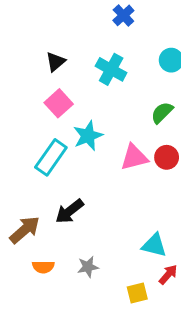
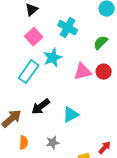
cyan cross: (111, 69) -> (68, 28), moved
cyan triangle: (154, 245) -> (71, 115), moved, turned -42
orange semicircle: (43, 267) -> (24, 143), turned -88

